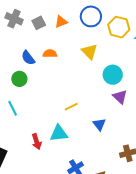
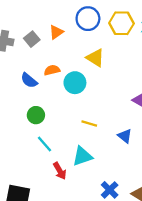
cyan circle: (113, 75) -> (75, 83), moved
green circle: (19, 79) -> (36, 115), moved
yellow line: (71, 107) -> (89, 123), turned 56
cyan line: (13, 108) -> (45, 144), moved

